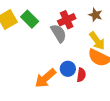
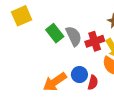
green rectangle: (30, 19) -> (55, 33), moved
red cross: (67, 20) -> (95, 41), moved

